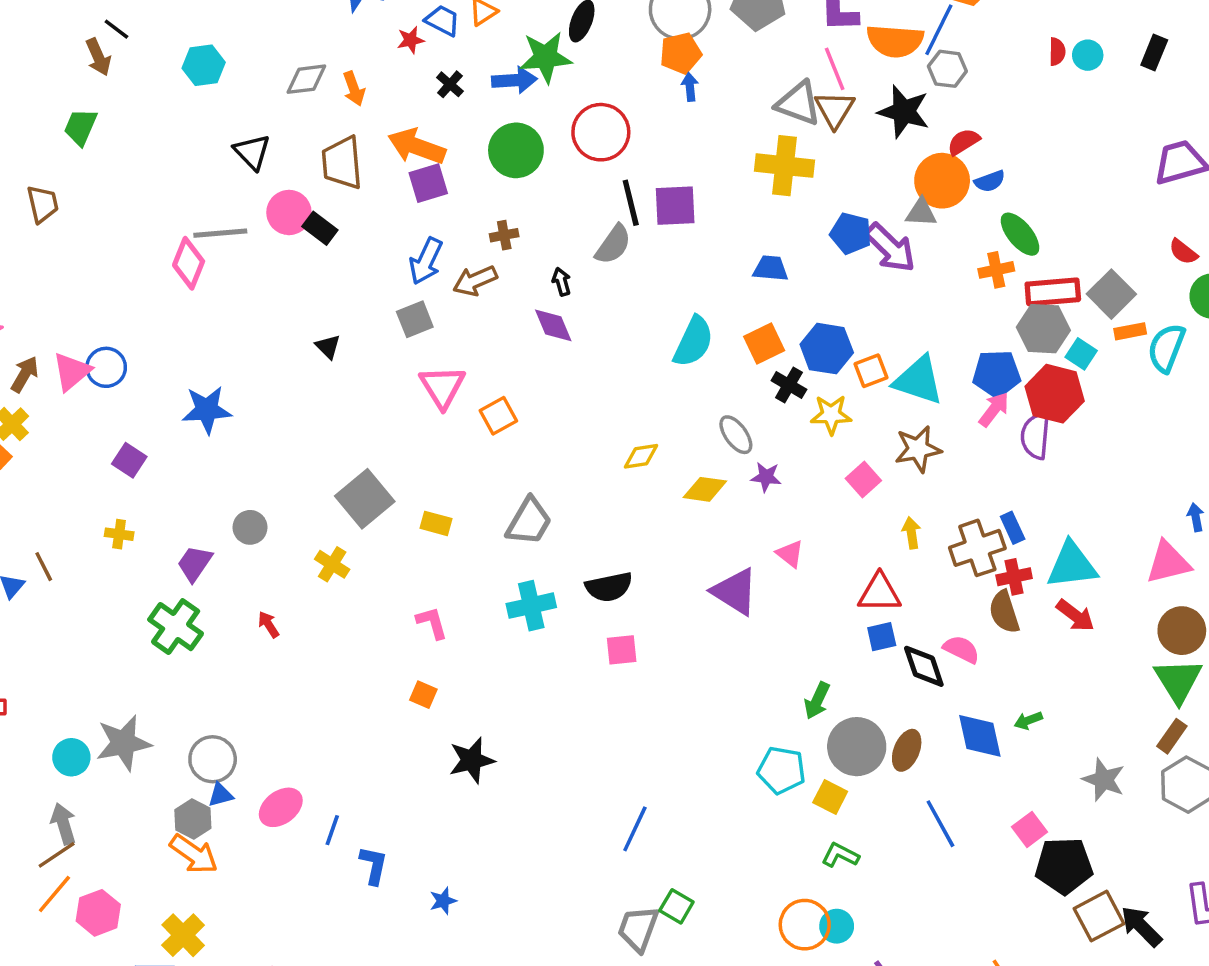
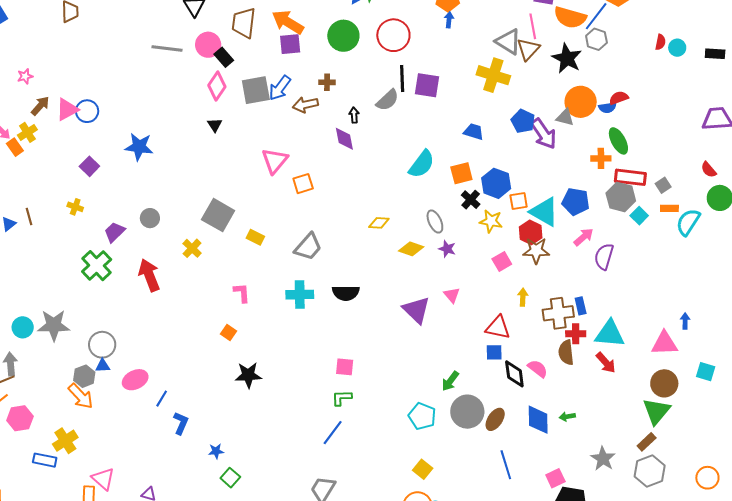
black rectangle: (1154, 52) -> (715, 54), turned 60
red semicircle: (964, 142) -> (619, 98), moved
pink diamond: (189, 263) -> (217, 86), moved
gray square: (1111, 294) -> (663, 185), size x0.6
gray square: (415, 319) -> (256, 90), moved, size x1.4
blue pentagon: (997, 374) -> (576, 202), moved
red hexagon: (1055, 394) -> (531, 232), moved, size x0.7
gray square: (365, 499) -> (218, 215), turned -32
red arrow: (269, 625) -> (149, 275), size x2.0
pink square: (622, 650) -> (345, 367), moved
yellow square: (830, 797) -> (423, 469), moved
green L-shape: (840, 855) -> (342, 398), moved, turned -40
green square: (676, 906) -> (230, 478), moved

